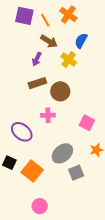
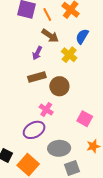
pink cross: (48, 115) -> (46, 110), turned 32
purple ellipse: (22, 132) -> (34, 130), moved, turned -70
gray ellipse: (62, 153) -> (59, 148), turned 35

